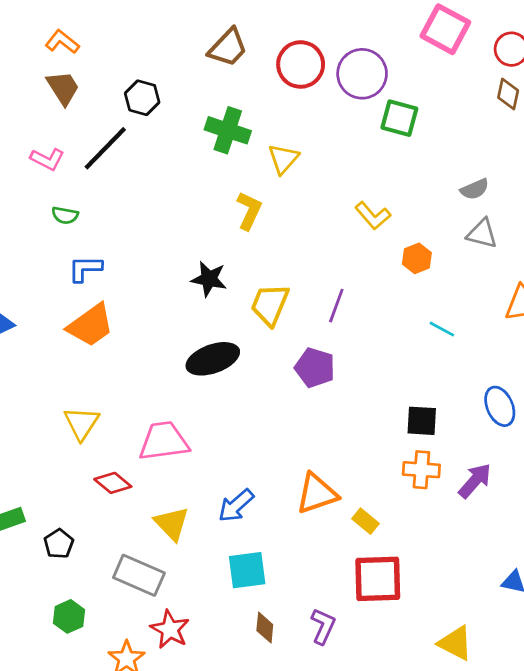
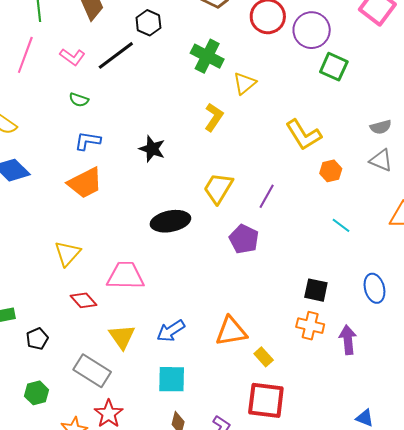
yellow L-shape: (373, 216) -> (303, 135), size x1.4
black star: (209, 279) -> (152, 149), moved
purple arrow: (475, 481) -> (348, 340), turned -56

